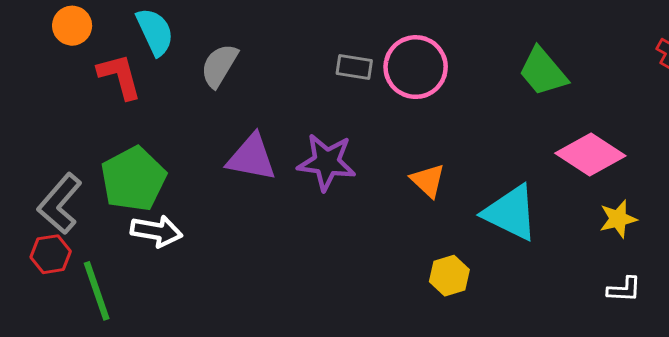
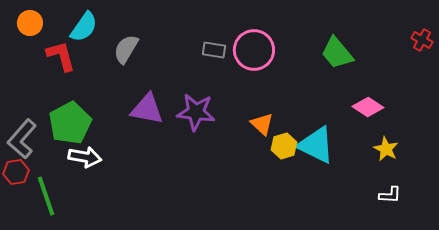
cyan semicircle: (155, 32) -> (84, 27), turned 60
pink diamond: (590, 154) -> (368, 107), size x0.7
yellow star: (618, 219) -> (386, 149), turned -30
yellow hexagon: (449, 276) -> (284, 146), moved

